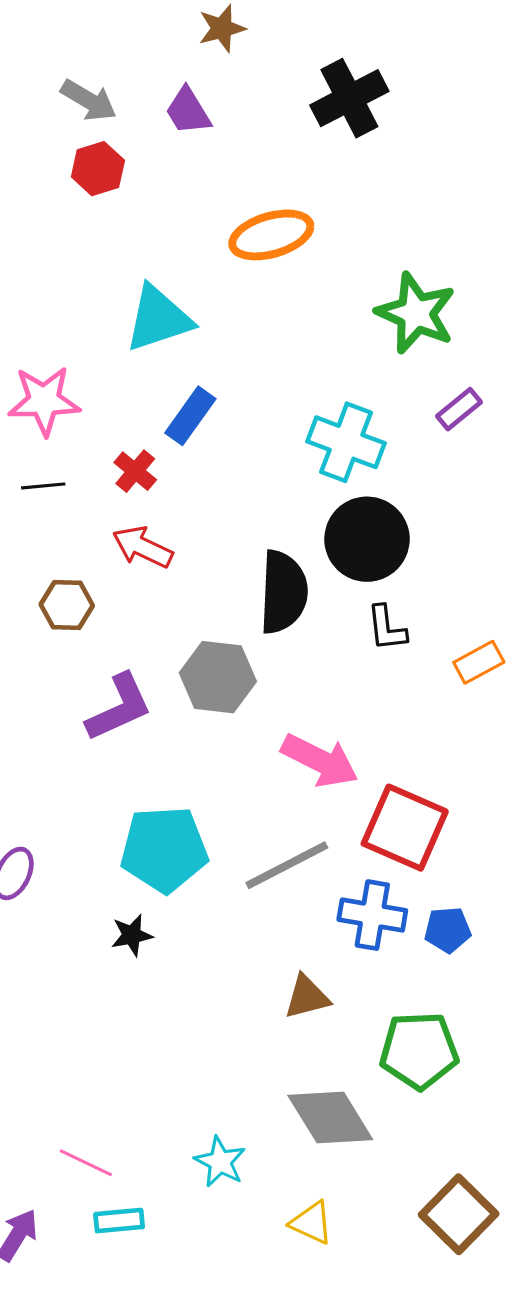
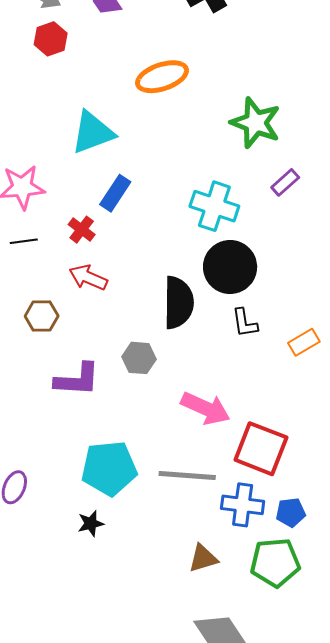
gray hexagon: (218, 677) -> (139, 358), size x0.7
purple L-shape: (119, 707) -> (77, 380), turned 30
gray line: (287, 865) -> (187, 475), turned 34
green pentagon: (419, 1051) -> (275, 563), moved

